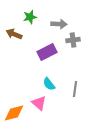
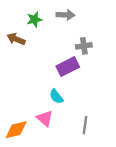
gray arrow: (59, 24) -> (65, 15), moved
purple rectangle: (47, 52) -> (68, 67), moved
gray line: (75, 89) -> (85, 125), moved

